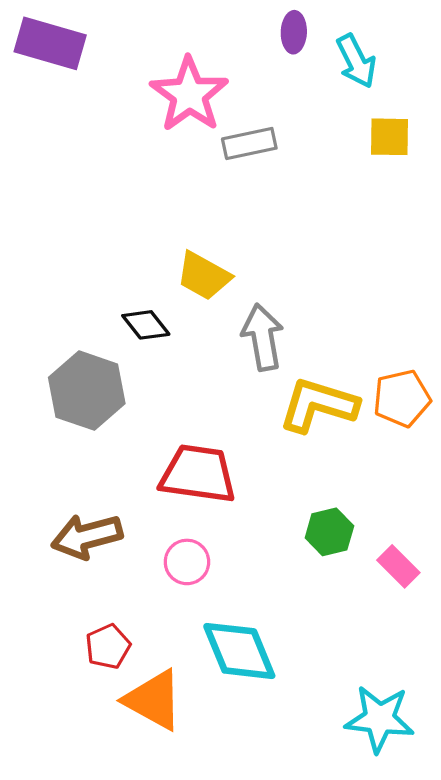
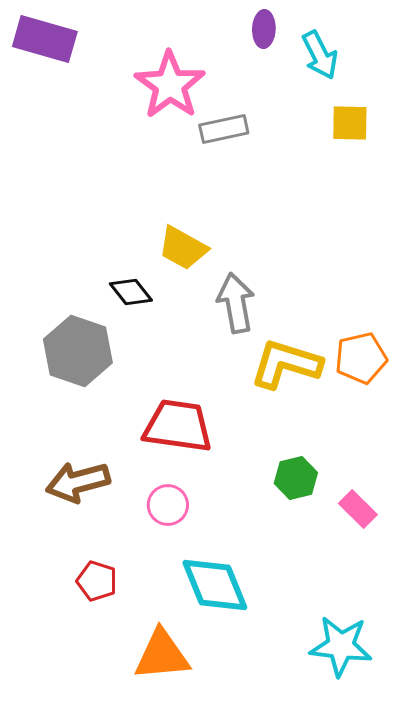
red pentagon: (108, 647) -> (97, 581), turned -30
orange triangle: (154, 700) -> (162, 655), moved, turned -34

